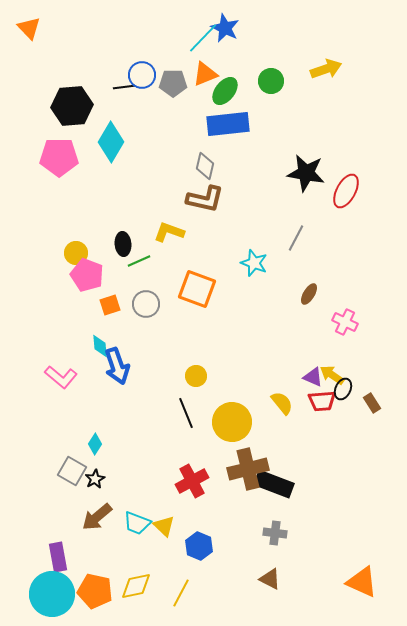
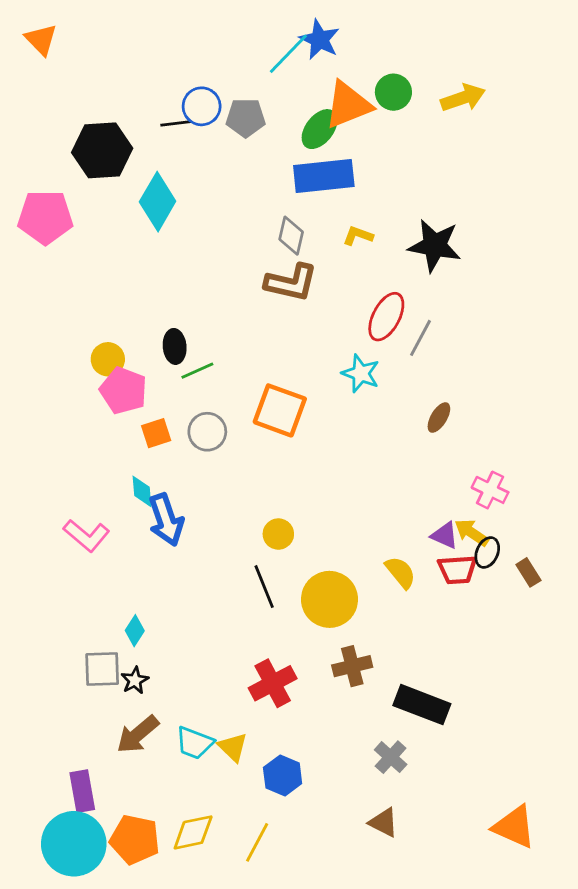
orange triangle: (205, 74) -> (348, 105), moved, size x1.4
green circle: (271, 81) -> (393, 92), moved
pink pentagon: (59, 157) -> (45, 217), moved
red ellipse: (346, 191) -> (386, 317), moved
yellow L-shape: (169, 232) -> (358, 236), moved, size x0.7
pink cross: (345, 322) -> (490, 490), moved
brown cross: (248, 469) -> (352, 666), size x0.7
gray square: (72, 471) -> (102, 669), turned -32
black rectangle: (274, 484) -> (422, 705), moved
gray cross: (275, 533) -> (391, 757), turned 35

